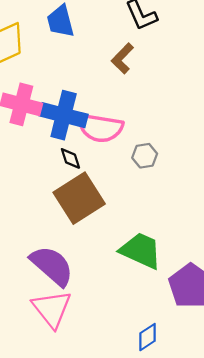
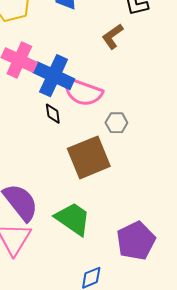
brown square: (79, 198) -> (89, 157), moved
green trapezoid: (141, 251) -> (73, 219), moved

